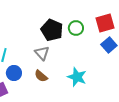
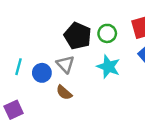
blue circle: (14, 73) -> (42, 73), moved
cyan star: (77, 77) -> (108, 67), moved

